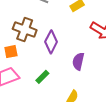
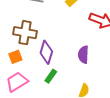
purple diamond: (51, 42) -> (46, 52), moved

